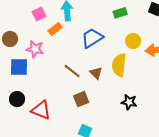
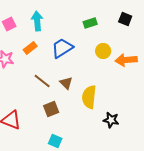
orange rectangle: (55, 29) -> (30, 48), moved
yellow semicircle: (119, 65) -> (89, 97), moved
black star: (129, 102) -> (111, 120), moved

